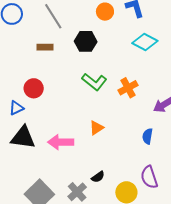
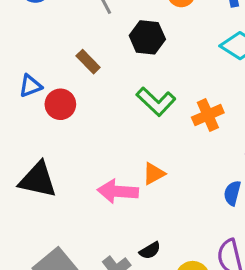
brown rectangle: (45, 47) -> (88, 62), moved, turned 42
blue triangle: (16, 108) -> (30, 86), moved
pink arrow: (61, 142) -> (118, 191), moved

